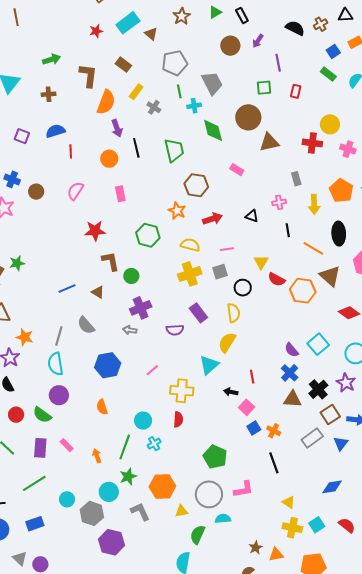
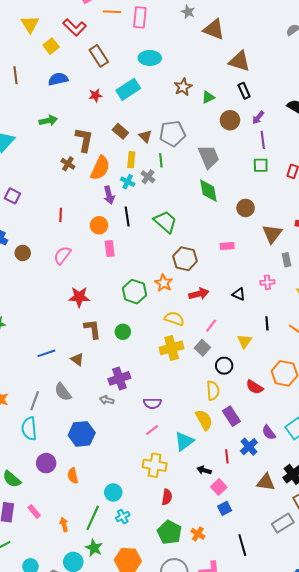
green triangle: (215, 12) -> (208, 97), moved
brown triangle: (151, 34) -> (145, 136), moved
purple line: (278, 63) -> (263, 140), moved
green line: (179, 91) -> (161, 160), moved
yellow rectangle: (136, 92) -> (131, 160), turned -35
brown cross: (49, 94) -> (68, 164), moved, turned 32
cyan cross: (194, 106) -> (128, 182), moved, turned 32
brown circle: (248, 117) -> (246, 208), moved, size x0.7
green diamond: (213, 130) -> (208, 191), moved
blue semicircle: (55, 131) -> (58, 79), moved
brown triangle: (269, 142) -> (272, 234), moved, turned -45
green trapezoid: (174, 150) -> (165, 222), turned -40
pink rectangle: (237, 170) -> (227, 246), turned -40
pink rectangle: (120, 194) -> (110, 249), moved
black line: (288, 230) -> (267, 323), moved
green hexagon: (148, 235) -> (134, 292), moved
pink line: (227, 249) -> (211, 326), turned -48
gray square: (220, 272) -> (202, 348), turned -35
green circle: (131, 276) -> (123, 332), moved
red semicircle: (277, 279) -> (255, 387), moved
purple rectangle: (198, 313) -> (231, 416), moved
yellow semicircle: (227, 342) -> (204, 420), turned 115
pink line: (152, 370) -> (152, 430), moved
blue cross: (290, 373) -> (249, 447), moved
purple circle: (59, 395) -> (46, 463), moved
red semicircle: (178, 420) -> (167, 497), moved
orange cross: (274, 431) -> (198, 534), moved
green pentagon: (215, 457) -> (169, 532), moved
green star: (128, 476) -> (94, 548), turned -30

